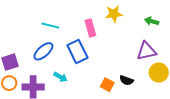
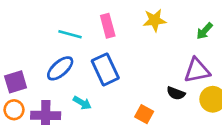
green arrow: (152, 21) -> (204, 31), turned -64
pink rectangle: (90, 28) -> (108, 26), moved
black semicircle: (126, 80) -> (176, 93), moved

